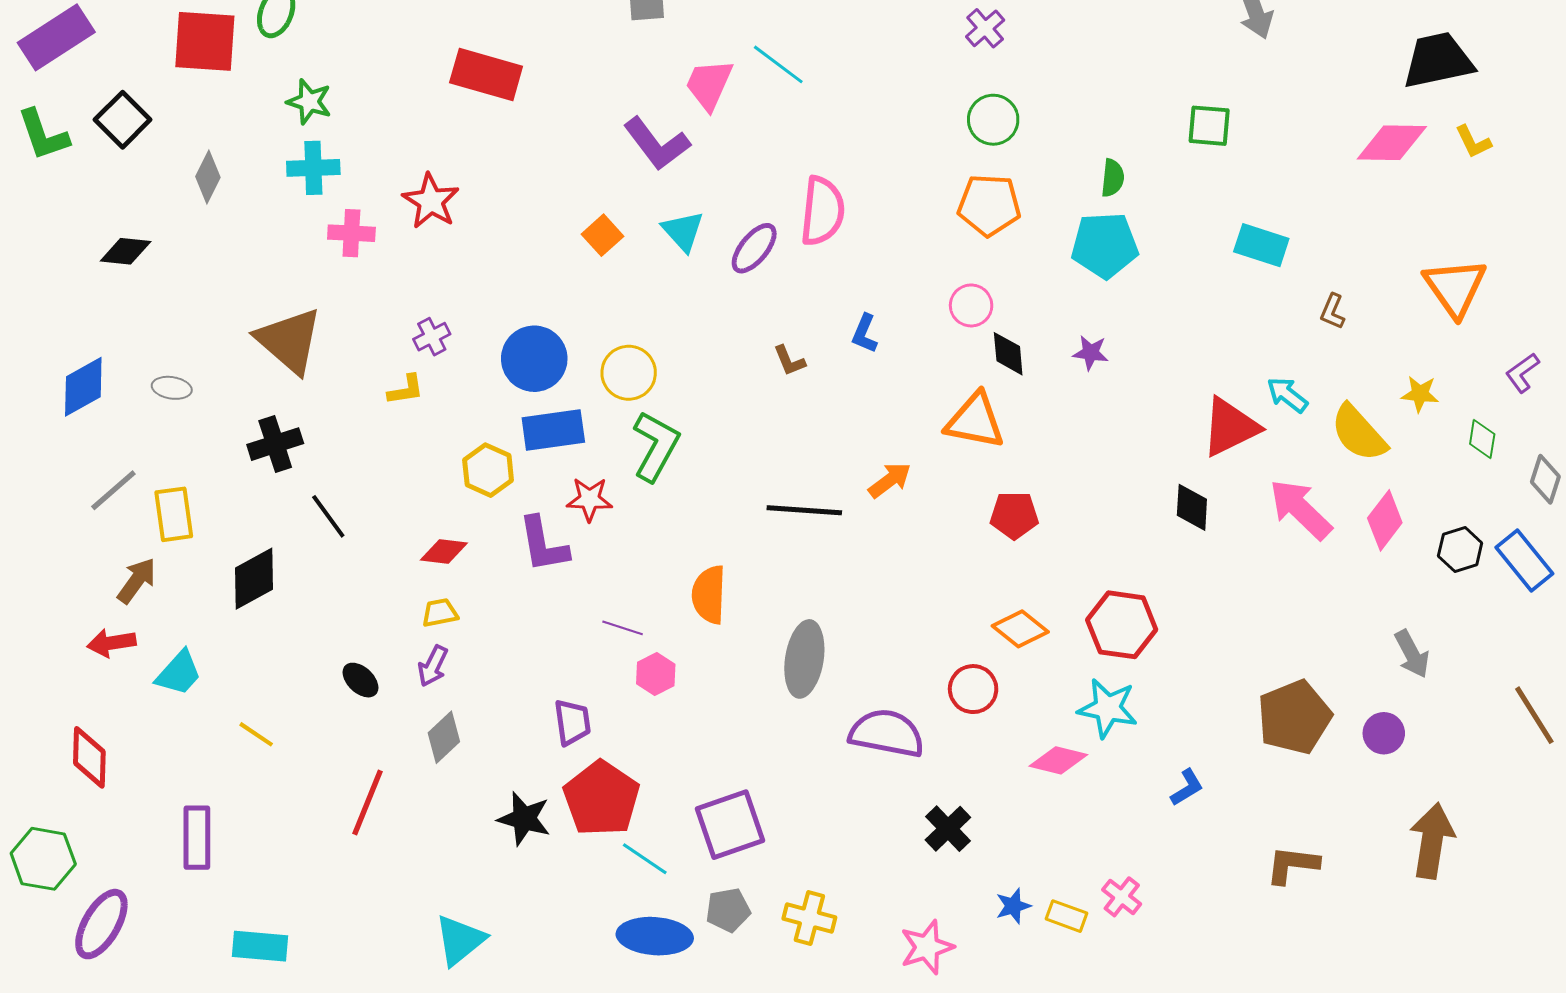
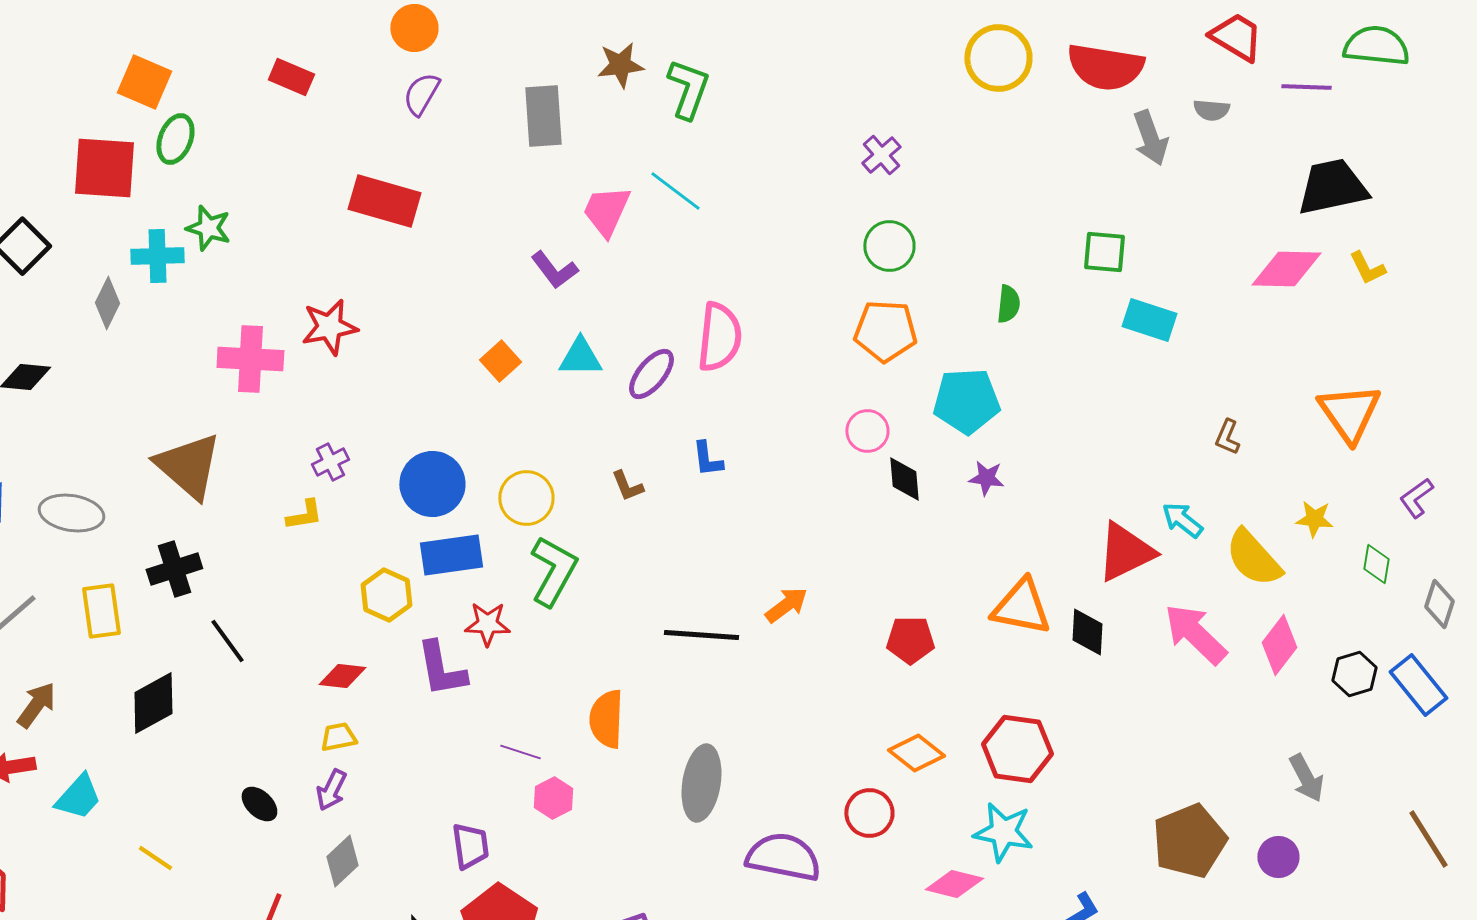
purple L-shape: (657, 144) -> (554, 270), size x0.7
cyan cross: (313, 168) -> (157, 256), moved
red star: (431, 201) -> (329, 327), turned 30
cyan triangle: (683, 231) -> (580, 357), turned -48
pink cross: (351, 233) -> (250, 359), size x1.4
cyan pentagon: (1105, 245) -> (966, 401), moved
cyan rectangle: (1261, 245) -> (1149, 320), moved
blue L-shape: (865, 334) -> (707, 459), moved, turned -30
brown L-shape: (789, 361) -> (627, 486), moved
gray ellipse: (172, 388) -> (71, 513), size x1.6
orange triangle: (975, 421) -> (1021, 607), moved
yellow rectangle: (174, 514) -> (101, 611), moved

